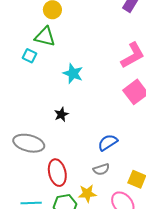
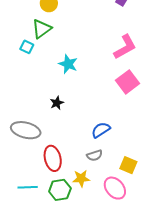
green triangle: (45, 37) -> (42, 29), turned -50

